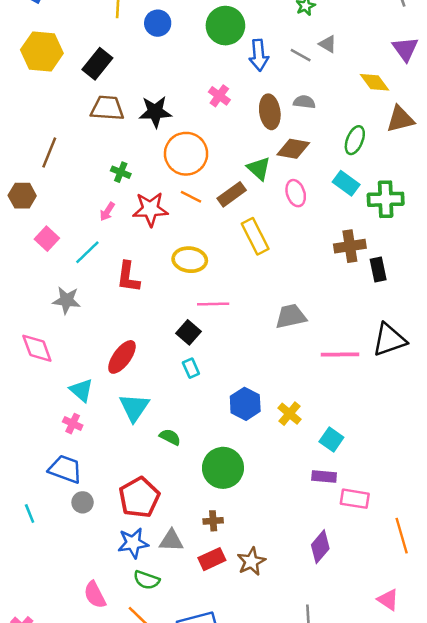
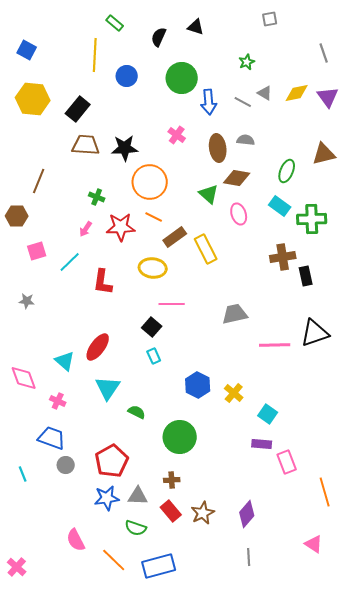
yellow diamond: (375, 82) -> (297, 93), moved, turned -65
brown rectangle: (232, 194) -> (175, 237), moved
pink square: (47, 239) -> (37, 251), turned 30
gray star: (67, 300) -> (27, 301), moved, size x0.7
pink diamond: (37, 348) -> (24, 378), moved
cyan triangle: (81, 390) -> (65, 361), moved
pink rectangle: (355, 499) -> (287, 462), turned 60
purple diamond: (320, 547) -> (247, 514), moved
red rectangle: (212, 559) -> (171, 511), turned 75
green semicircle: (147, 580) -> (136, 528), moved

